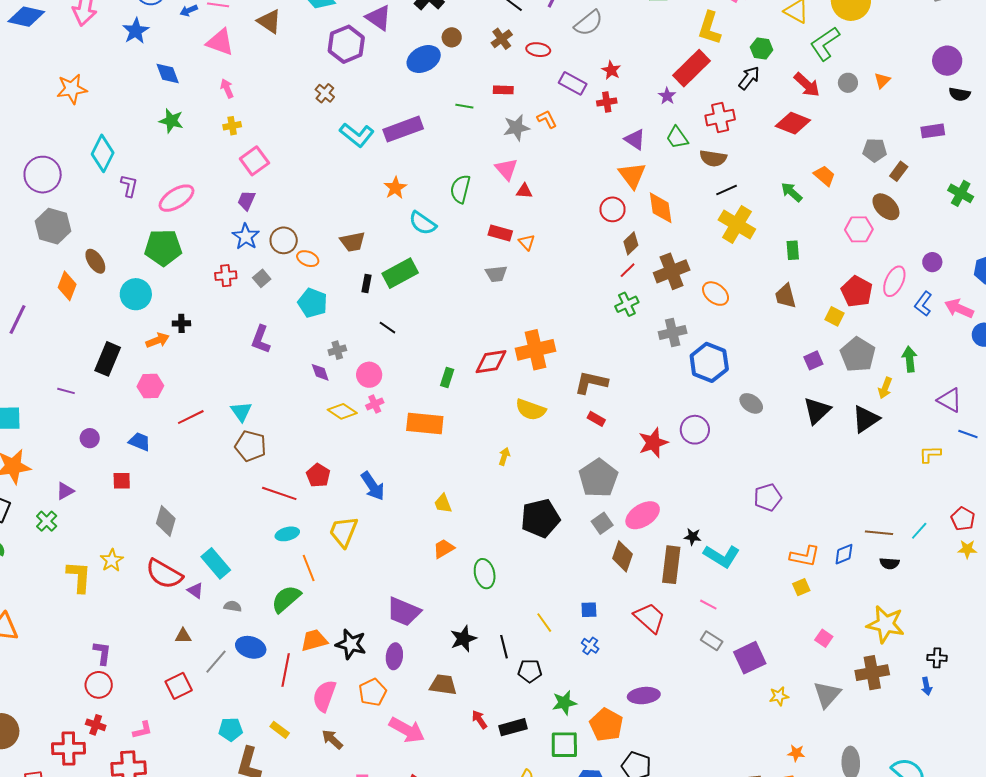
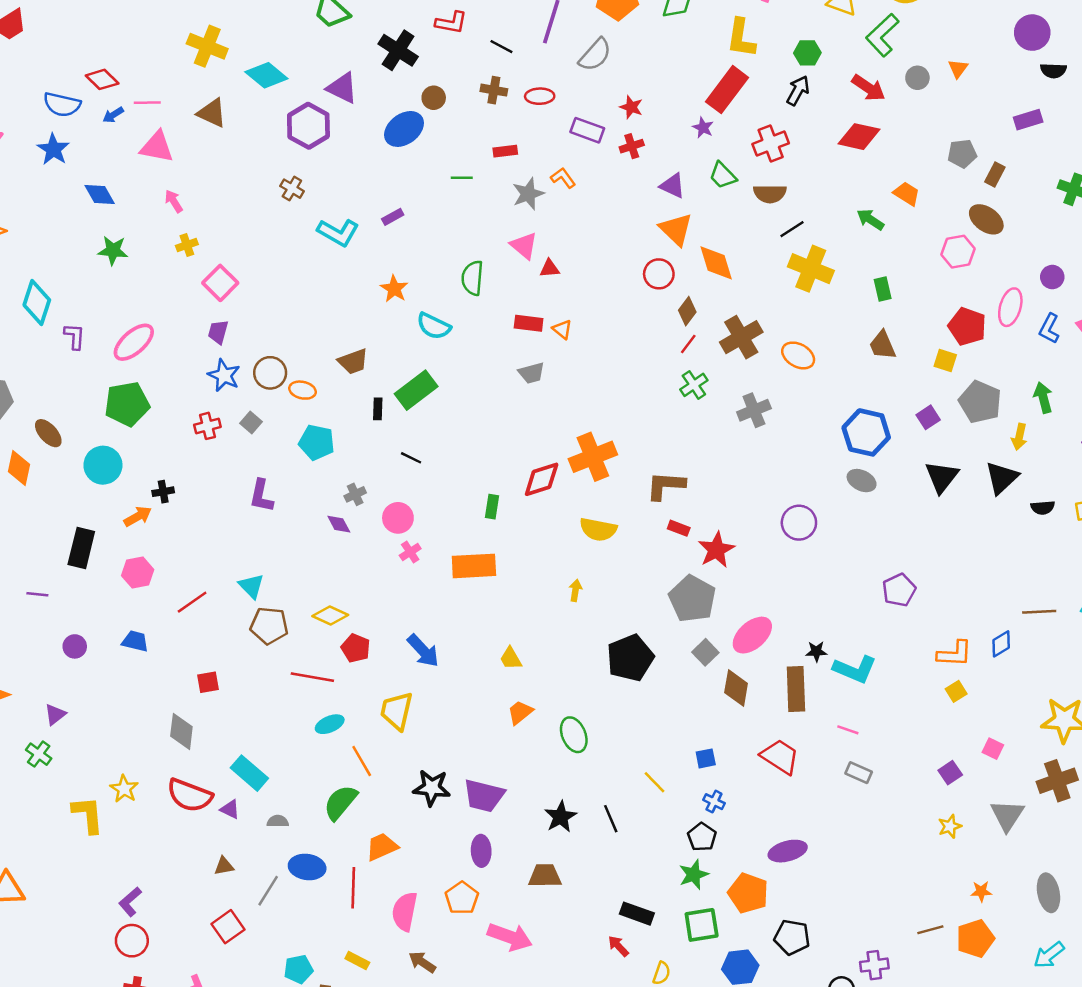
brown cross: (502, 39) -> (494, 90), turned -35
purple rectangle: (403, 129) -> (393, 217), size x0.5
blue hexagon: (709, 362) -> (866, 432), moved
yellow diamond: (342, 411) -> (330, 615), moved
red star: (653, 443) -> (716, 550), moved
red square: (122, 481) -> (208, 682), moved
black semicircle: (890, 563) -> (1043, 508), moved
black star: (351, 644) -> (432, 788), moved
purple L-shape: (102, 653) -> (130, 902), turned -130
purple square: (750, 658) -> (950, 773), moved, size x0.6
black pentagon: (530, 671) -> (702, 837), moved, turned -30
red arrow: (479, 720) -> (618, 946), moved
black rectangle: (513, 727) -> (637, 914), turned 44

